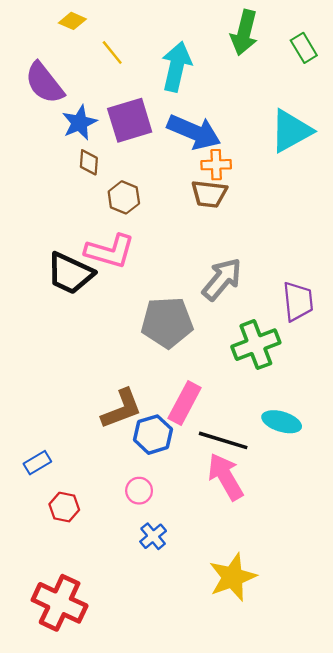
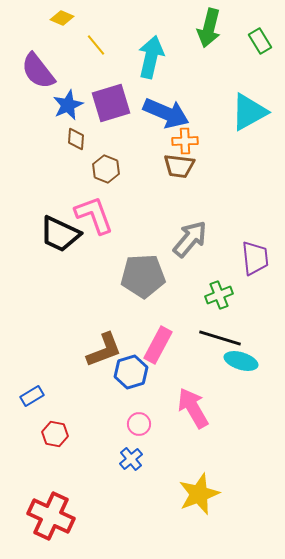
pink L-shape: (110, 251) -> (94, 215), turned -126
green cross: (256, 345) -> (219, 295), size x0.7
black line: (223, 440) -> (220, 338), moved
pink circle: (139, 491) -> (139, 424), moved

